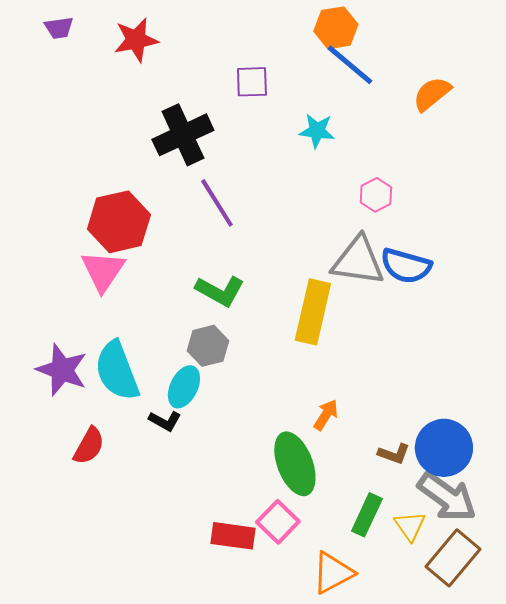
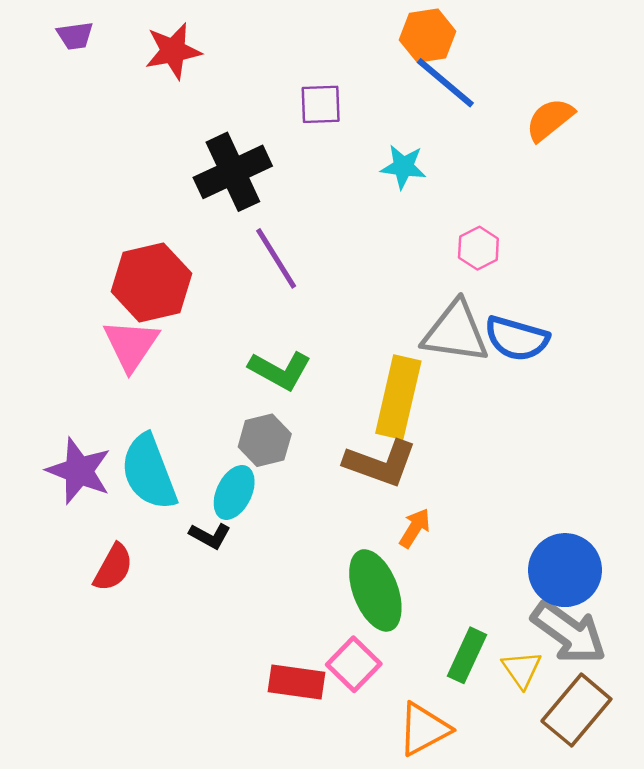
brown L-shape: (394, 454) -> (380, 463), moved, size x1.8

